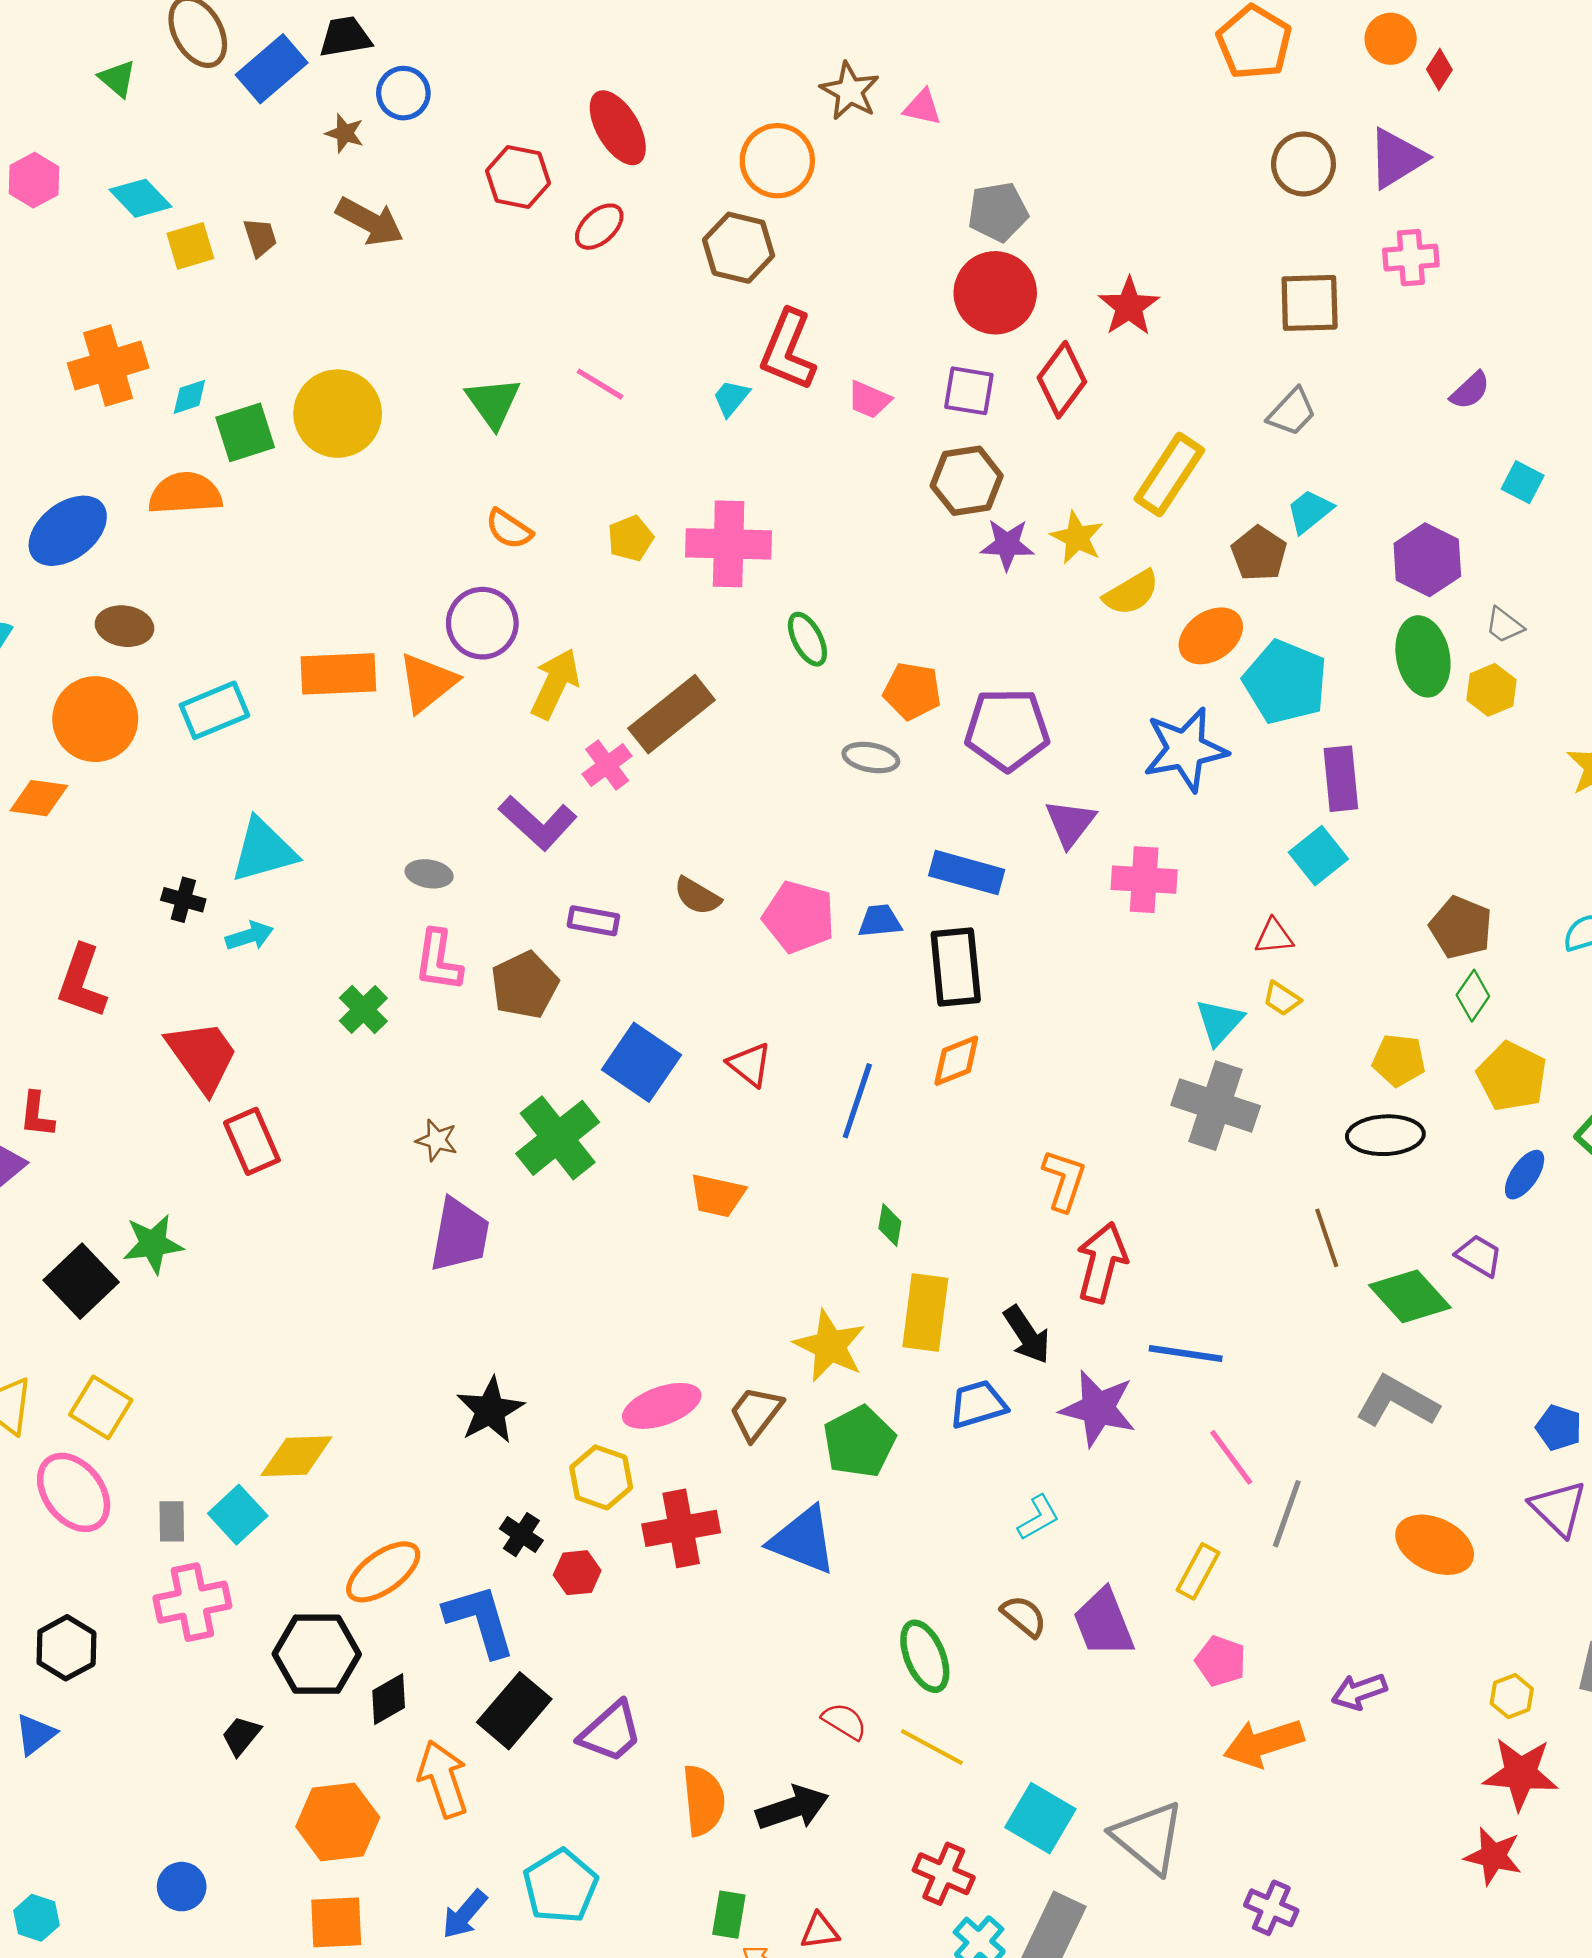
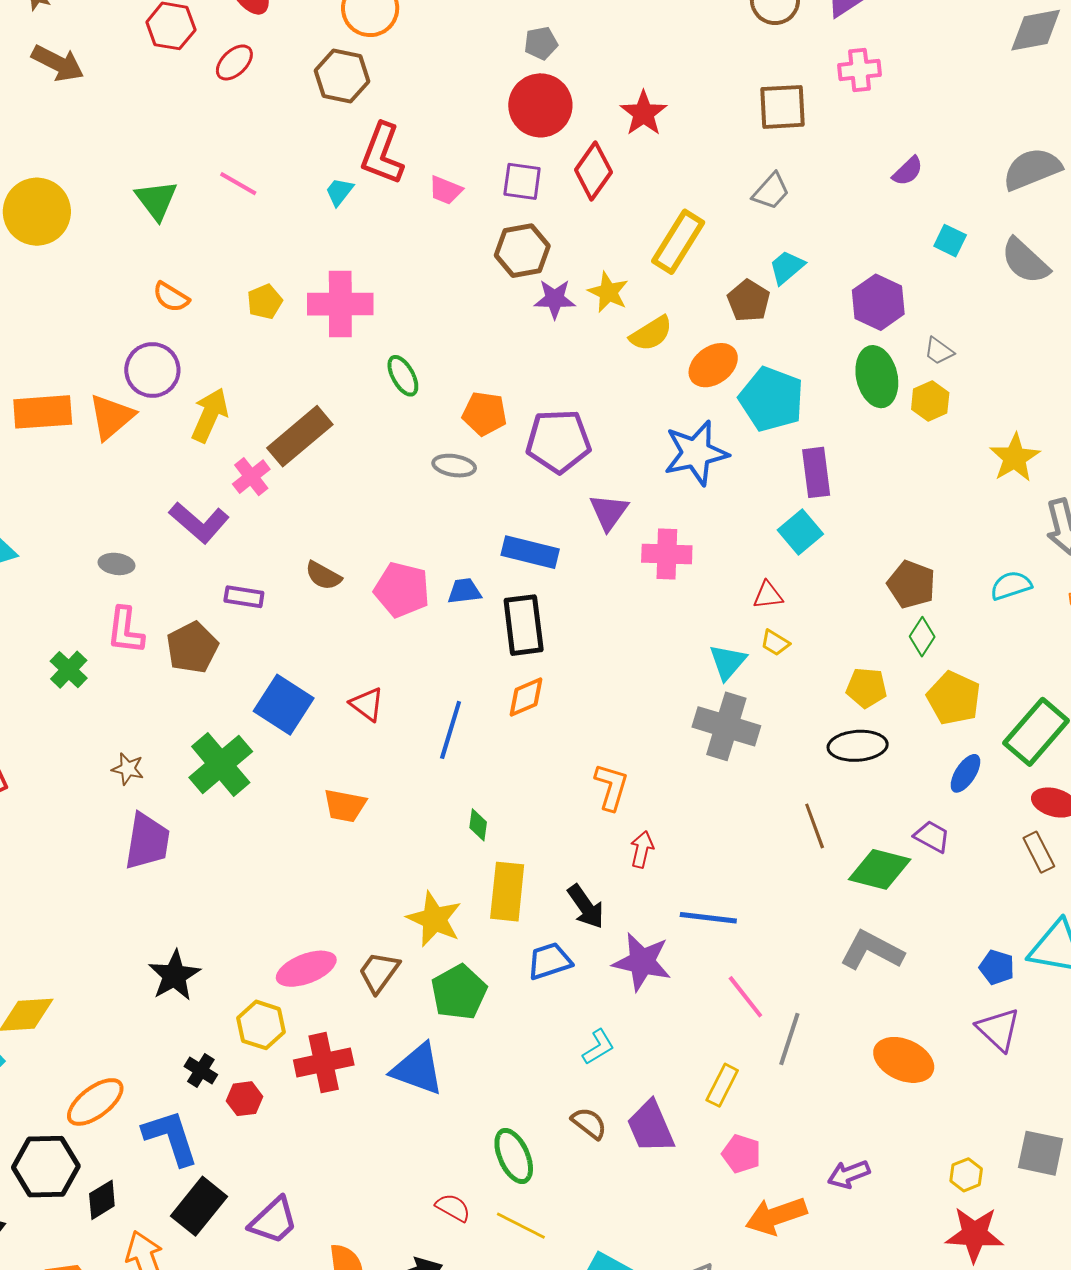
gray pentagon: (998, 212) -> (541, 43), size x0.7
red arrow: (1102, 1262) -> (642, 849), size x0.6
green diamond: (1410, 1296) -> (880, 869), turned -32

